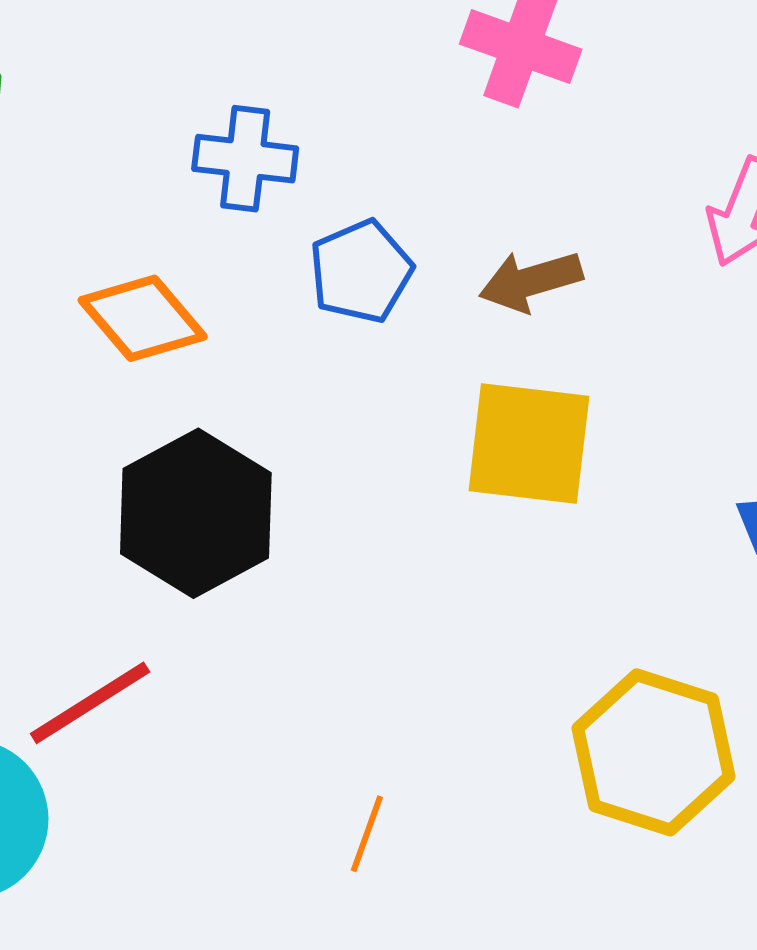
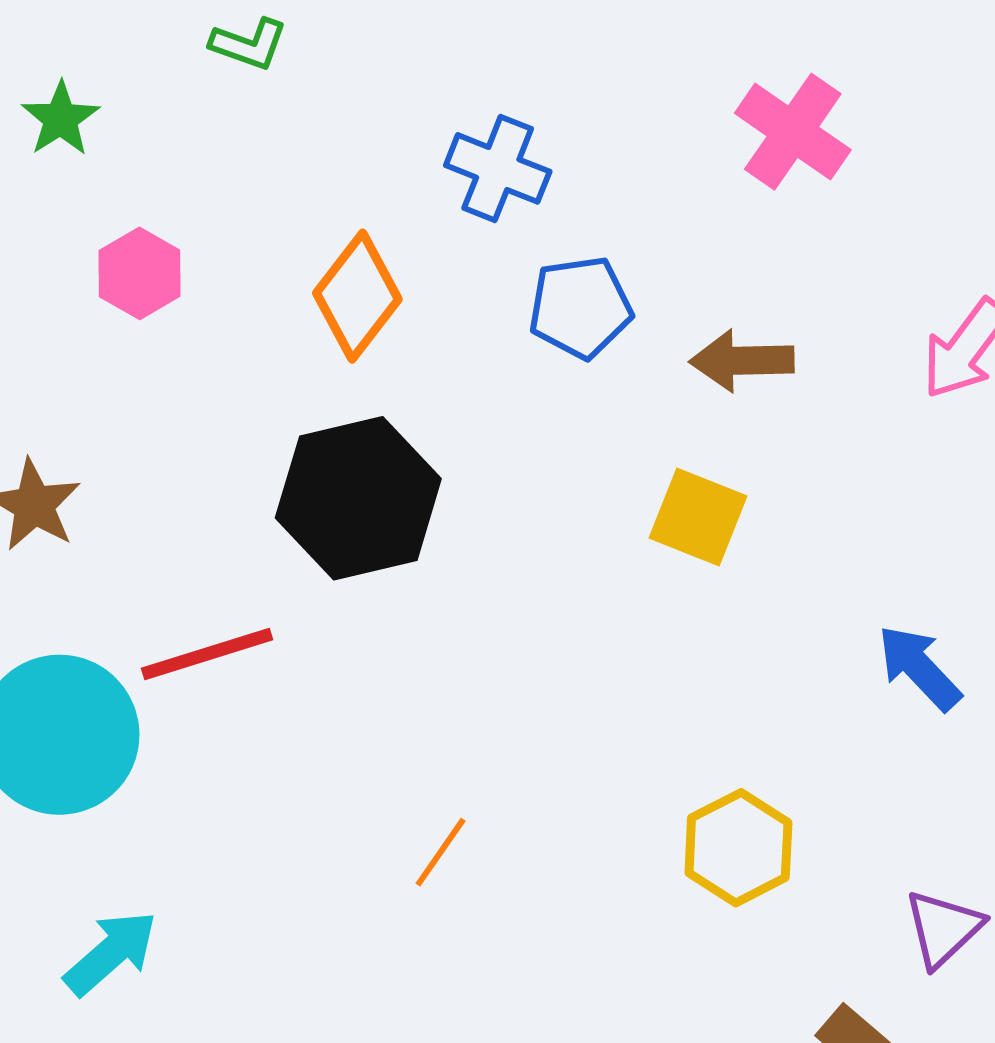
orange diamond: (143, 318) -> (357, 296), turned 63
yellow square: (529, 443) -> (698, 517), size x0.7
yellow hexagon: (653, 752) -> (738, 848), size x0.7

